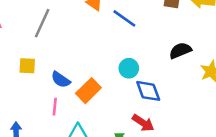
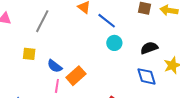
cyan circle: (129, 68) -> (114, 43), moved
blue diamond: (148, 91) -> (146, 76), moved
pink line: (55, 107) -> (57, 86), moved

